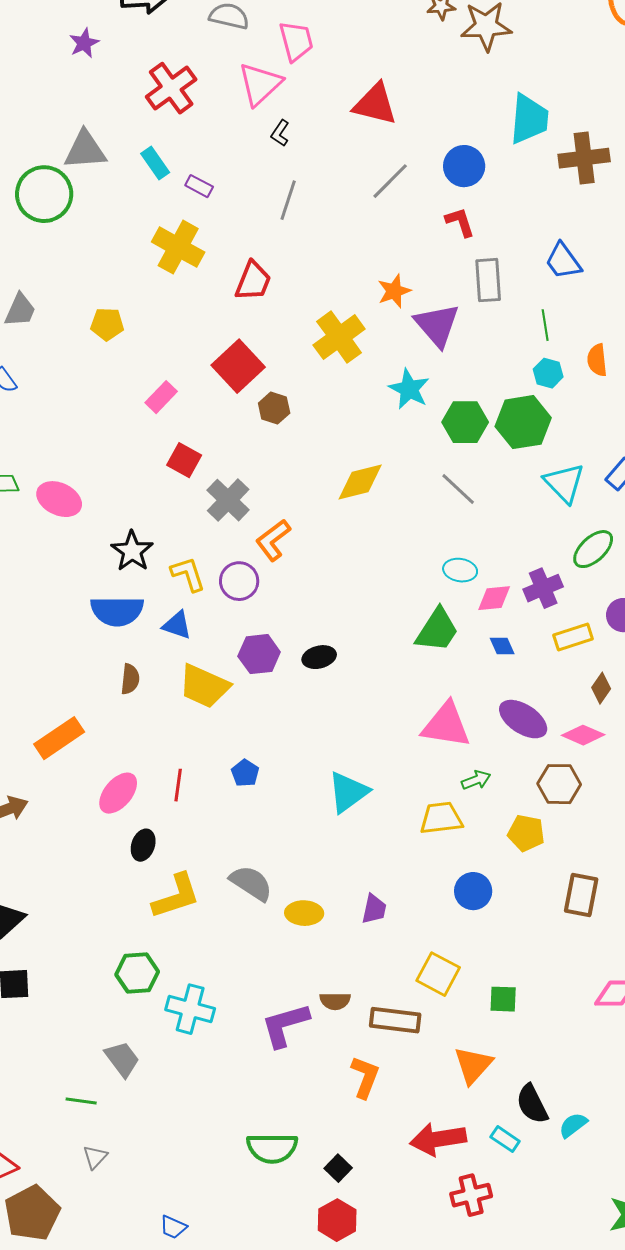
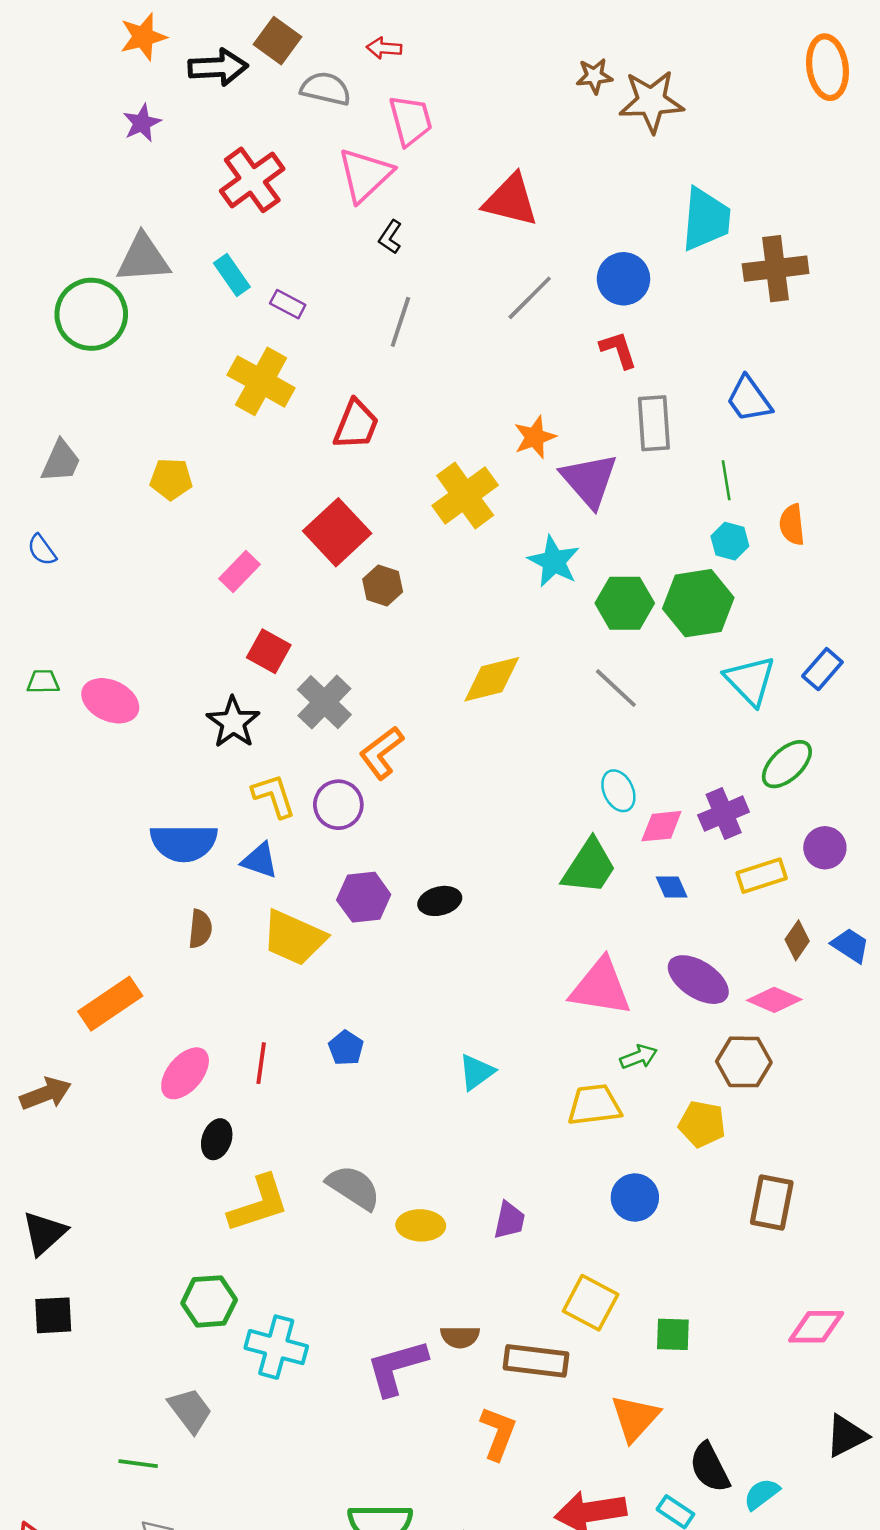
black star: (132, 551) -> (233, 722), moved
cyan ellipse: (460, 570) -> (618, 791), turned 56
cyan triangle: (348, 792) -> (476, 1072), size x0.7

